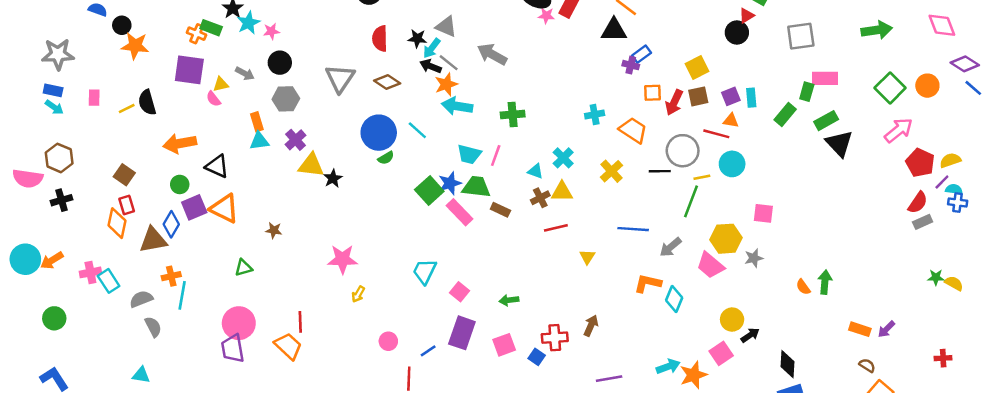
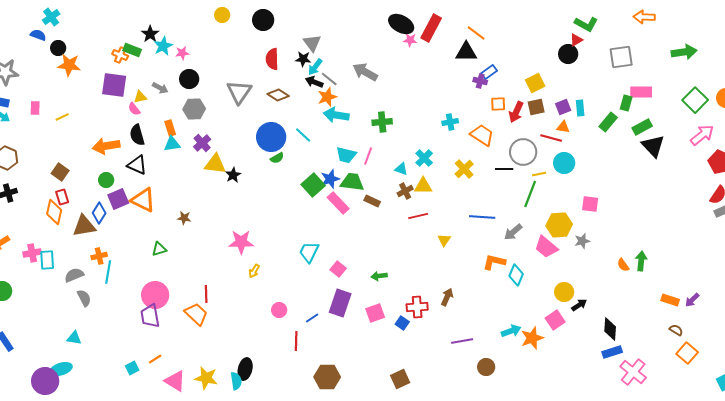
gray triangle: (446, 26) -> (312, 43), moved, turned 30
black semicircle: (147, 102) -> (137, 135), moved
cyan rectangle: (109, 281) -> (47, 260), turned 30

